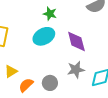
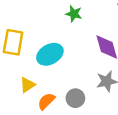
cyan ellipse: (44, 36) -> (50, 54), moved

